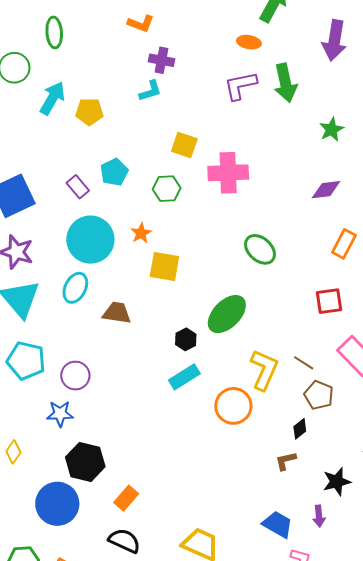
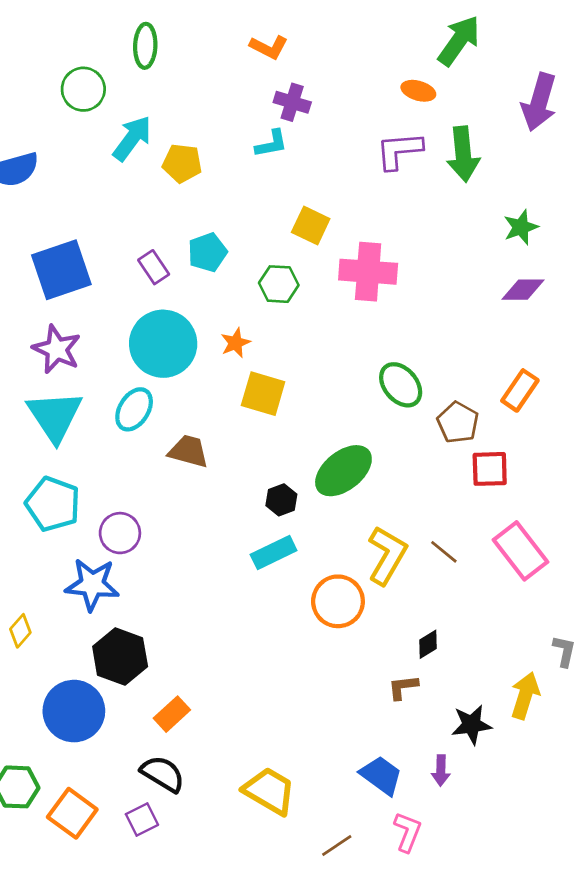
purple diamond: (326, 190) -> (523, 290), moved
brown pentagon: (319, 395) -> (458, 422), moved
blue star: (60, 414) -> (92, 584), size x1.4

